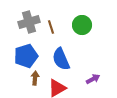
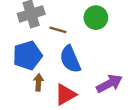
brown line: (51, 27) -> (58, 30), moved, turned -56
purple arrow: (93, 79) -> (109, 84), size x1.5

